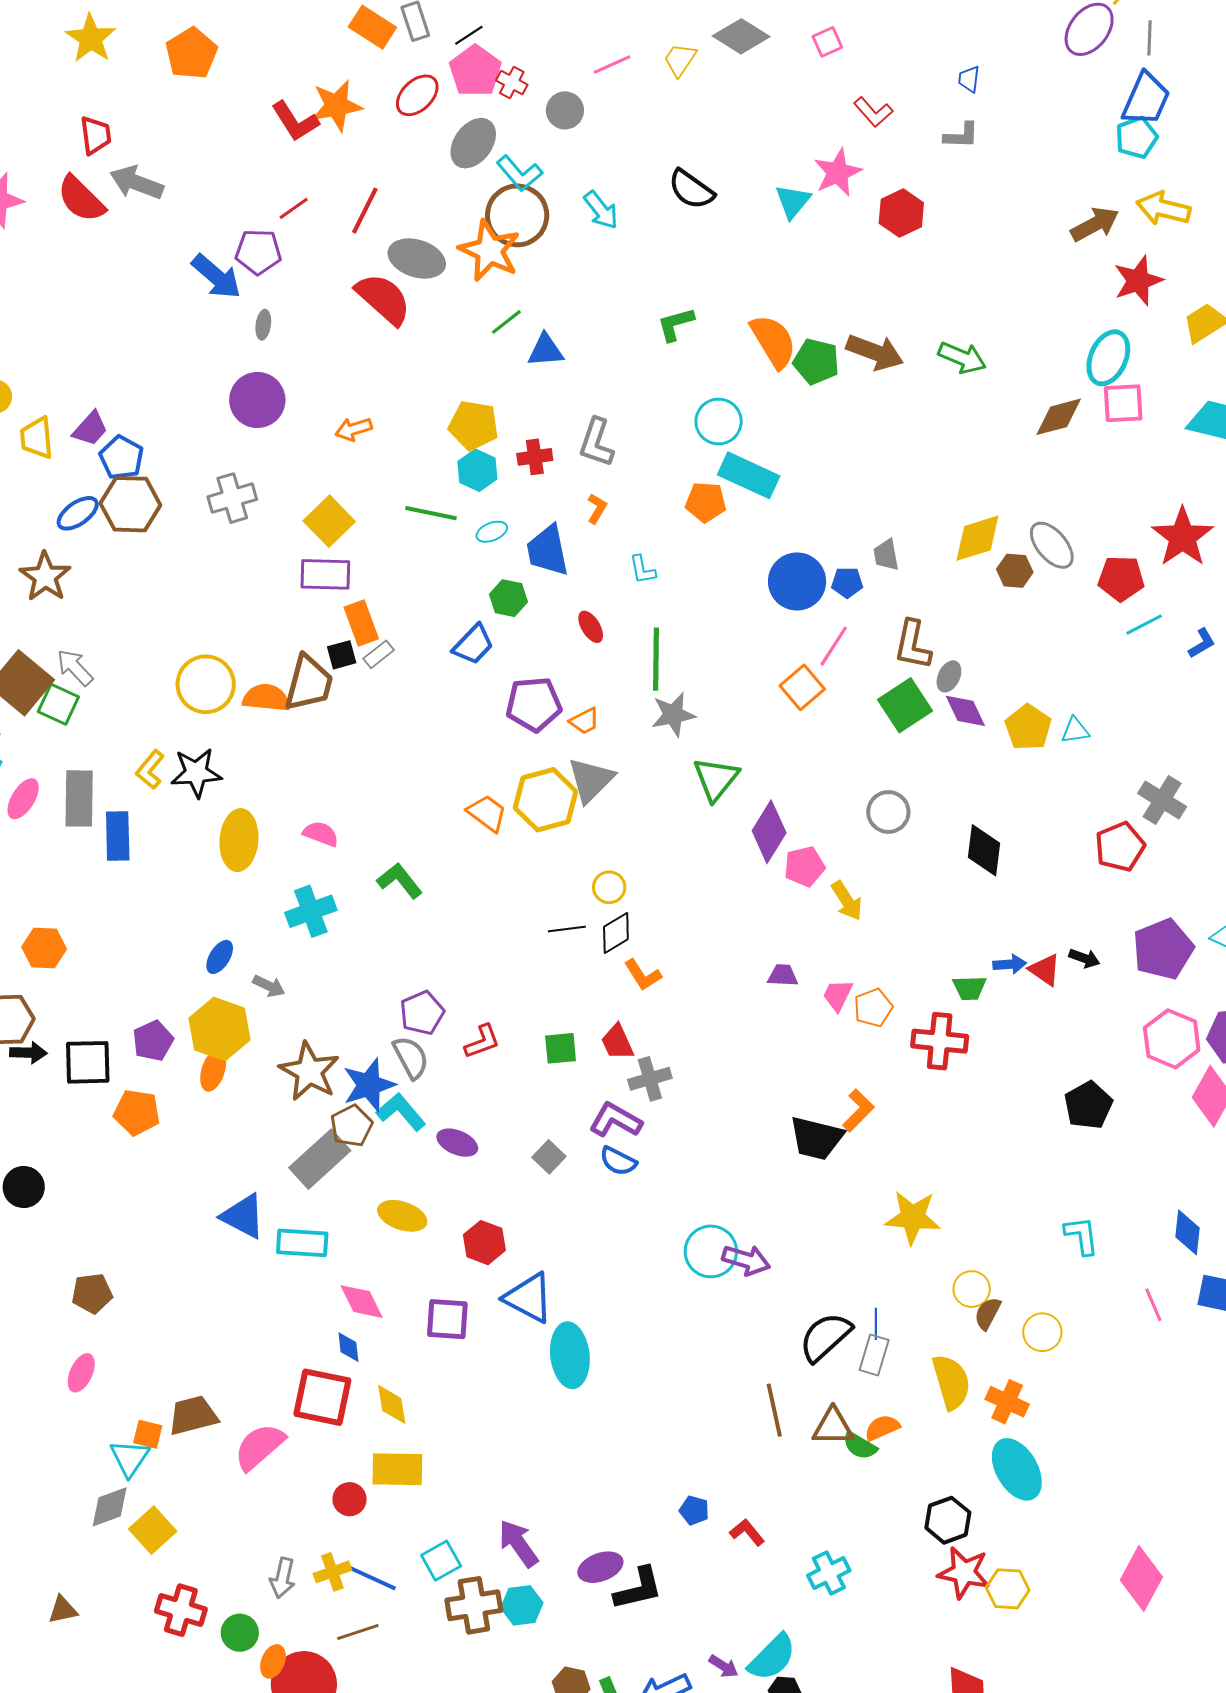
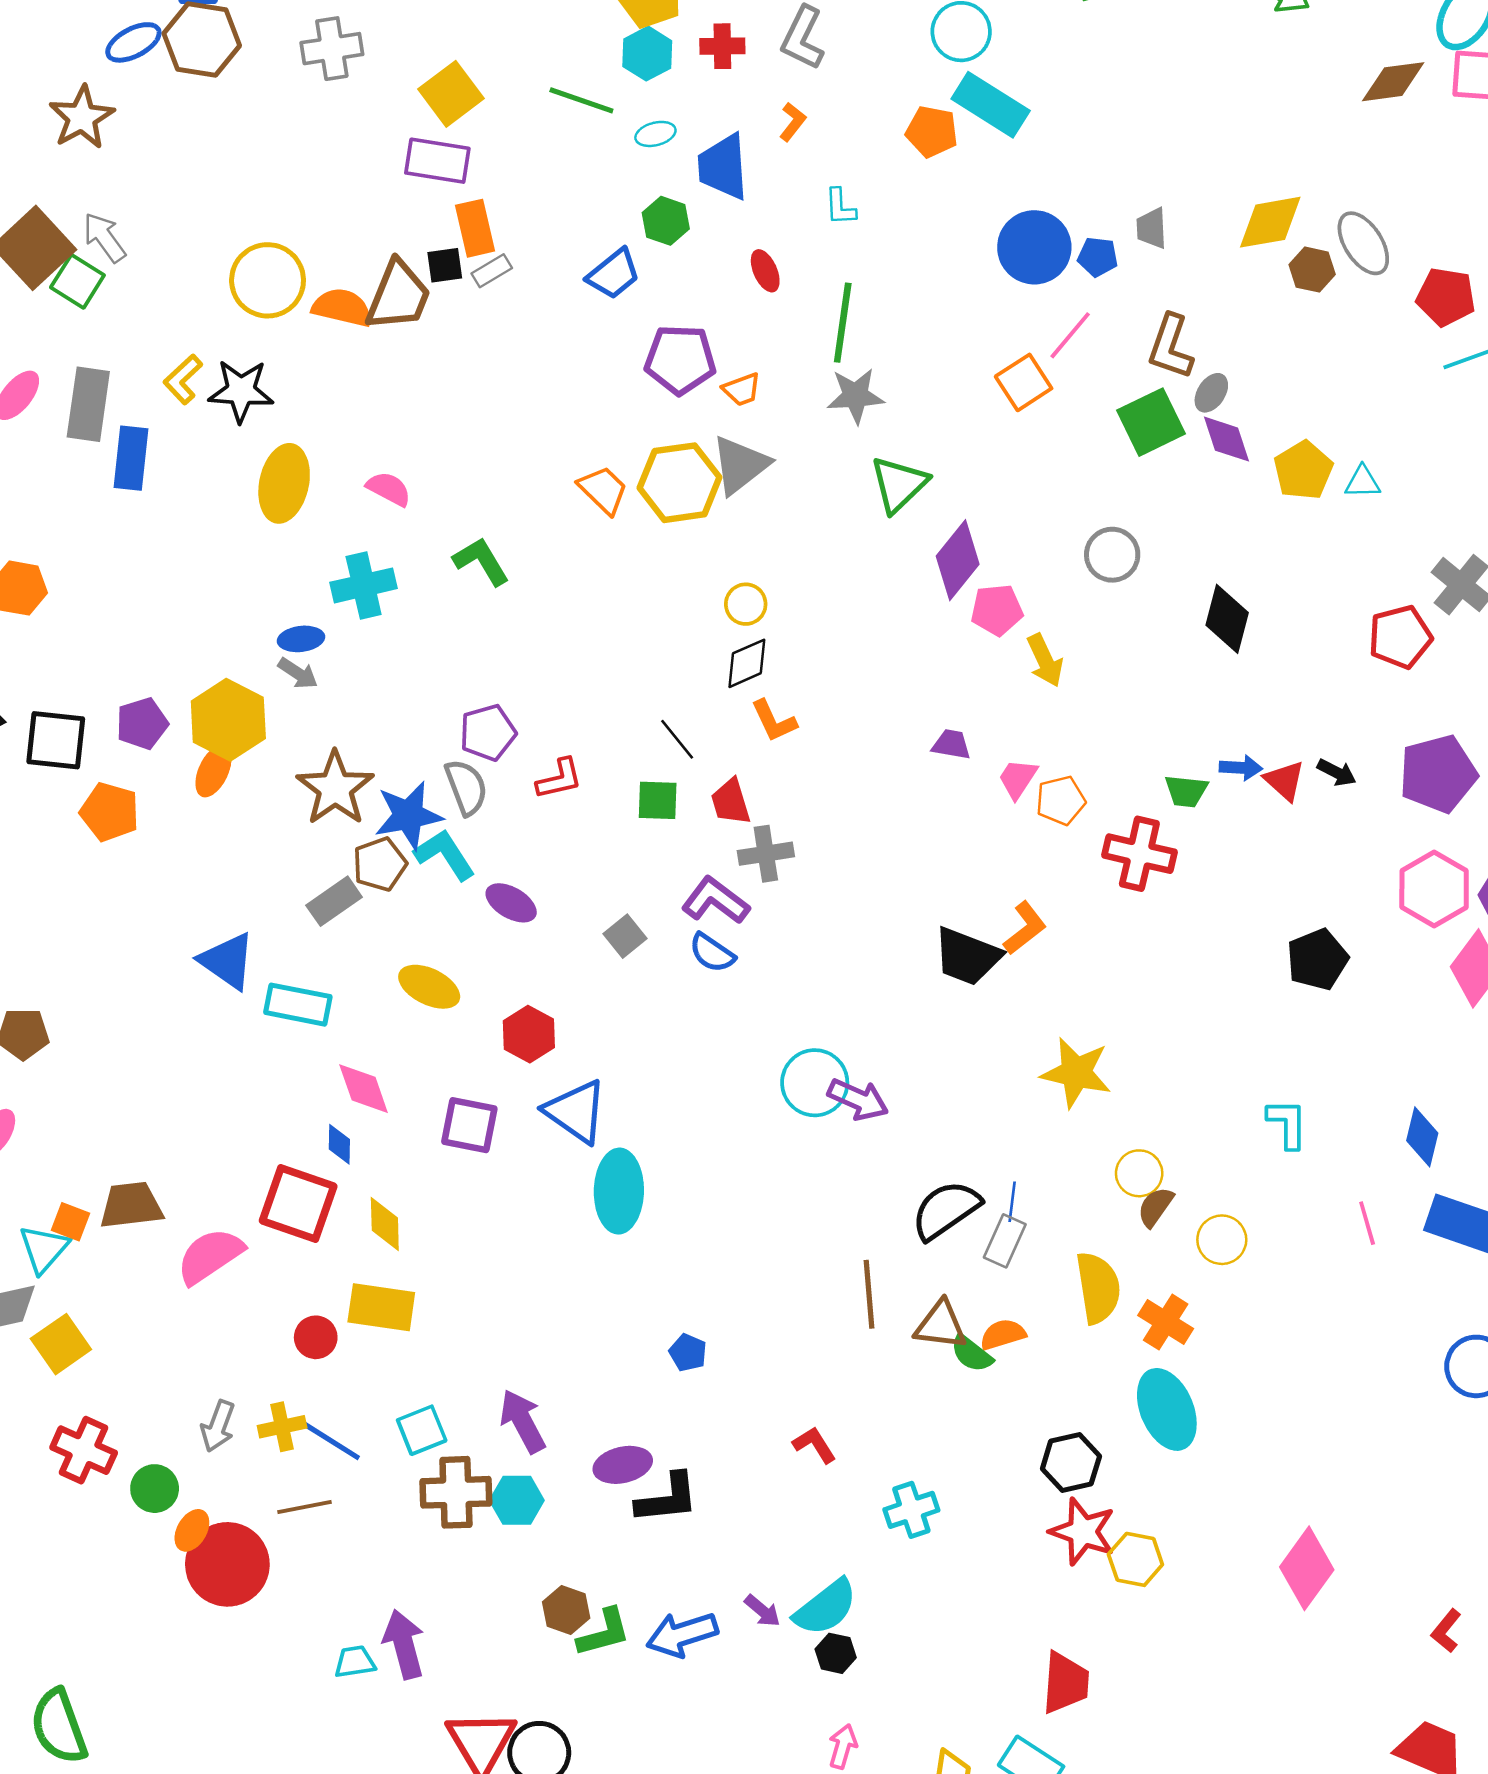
black line: (567, 929) -> (677, 739), moved, turned 51
blue ellipse: (220, 957) -> (301, 639), moved, turned 44
gray rectangle: (320, 1159) -> (334, 901), size x0.7
blue pentagon: (694, 1510) -> (688, 1353), moved

